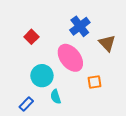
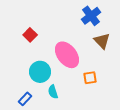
blue cross: (80, 26) -> (91, 16), moved

